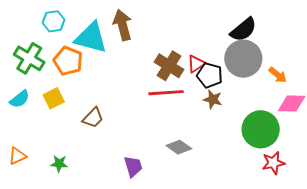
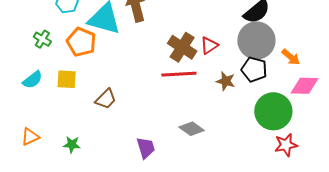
green cross: (29, 58) -> (42, 39), size x0.6
black pentagon: (210, 75) -> (254, 69), moved
yellow square: (54, 98) -> (67, 79), turned 30

